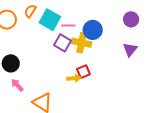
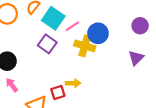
pink line: (68, 26) -> (72, 26), turned -40
purple square: (62, 43) -> (47, 44), moved
red square: (83, 72) -> (58, 92), moved

